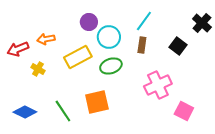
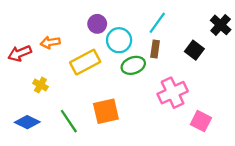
green ellipse: (111, 66) -> (133, 65), moved
yellow cross: (38, 69) -> (40, 85), moved

